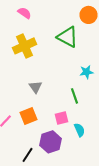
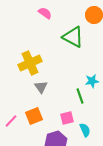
pink semicircle: (24, 13) -> (45, 13), moved
yellow cross: (24, 46) -> (30, 63), moved
cyan star: (86, 72) -> (92, 81), moved

